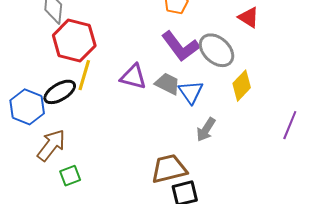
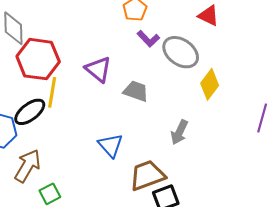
purple L-shape: (180, 46) -> (148, 39), moved, size x0.6
purple triangle: (133, 77) -> (98, 69), moved, turned 32
blue triangle: (191, 92) -> (111, 145), moved

